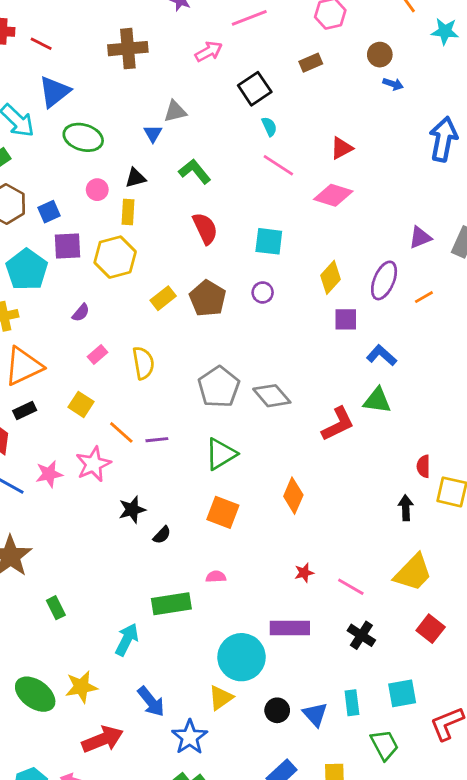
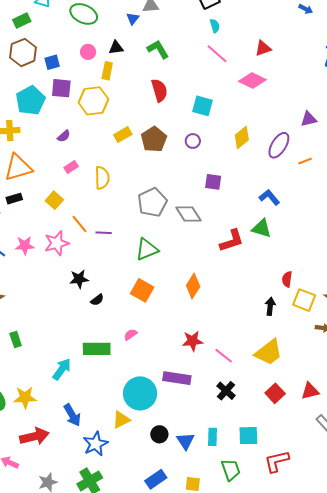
purple square: (346, 319) -> (213, 182), moved
red star: (304, 573) -> (193, 341), size x1.5
pink semicircle: (216, 577) -> (131, 335), turned -40

